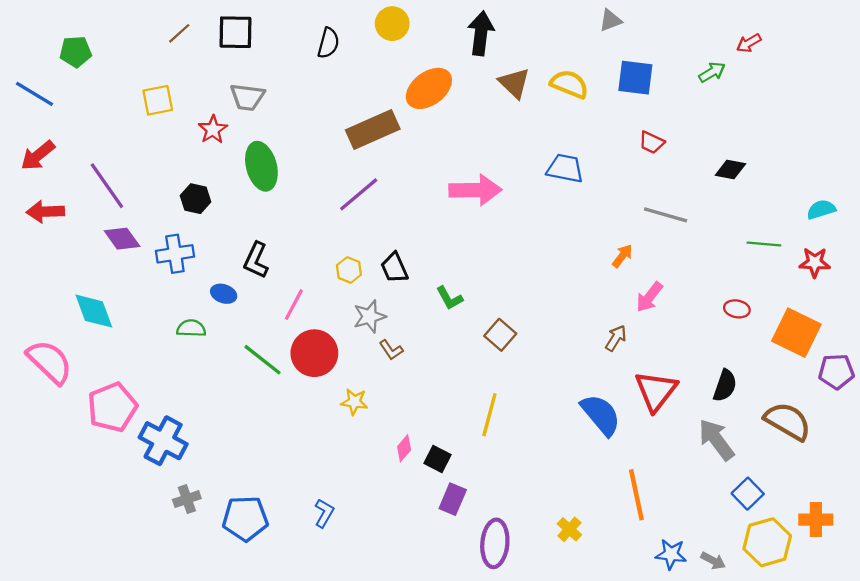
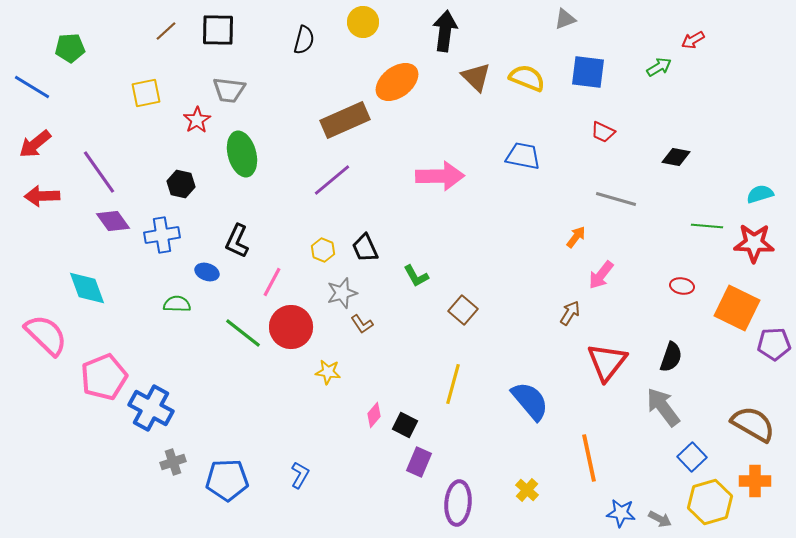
red star: (815, 262) -> (754, 243), size x1.4
blue semicircle: (601, 415) -> (530, 401), moved
brown semicircle: (788, 421) -> (753, 424), moved

